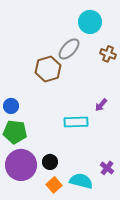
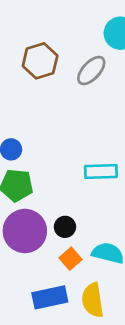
brown hexagon: (48, 69) -> (40, 61), moved

